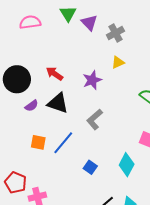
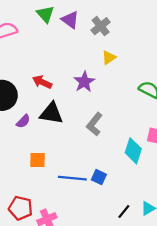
blue line: (63, 143) -> (72, 178), moved, turned 65
cyan diamond: (127, 165) -> (133, 151), moved

